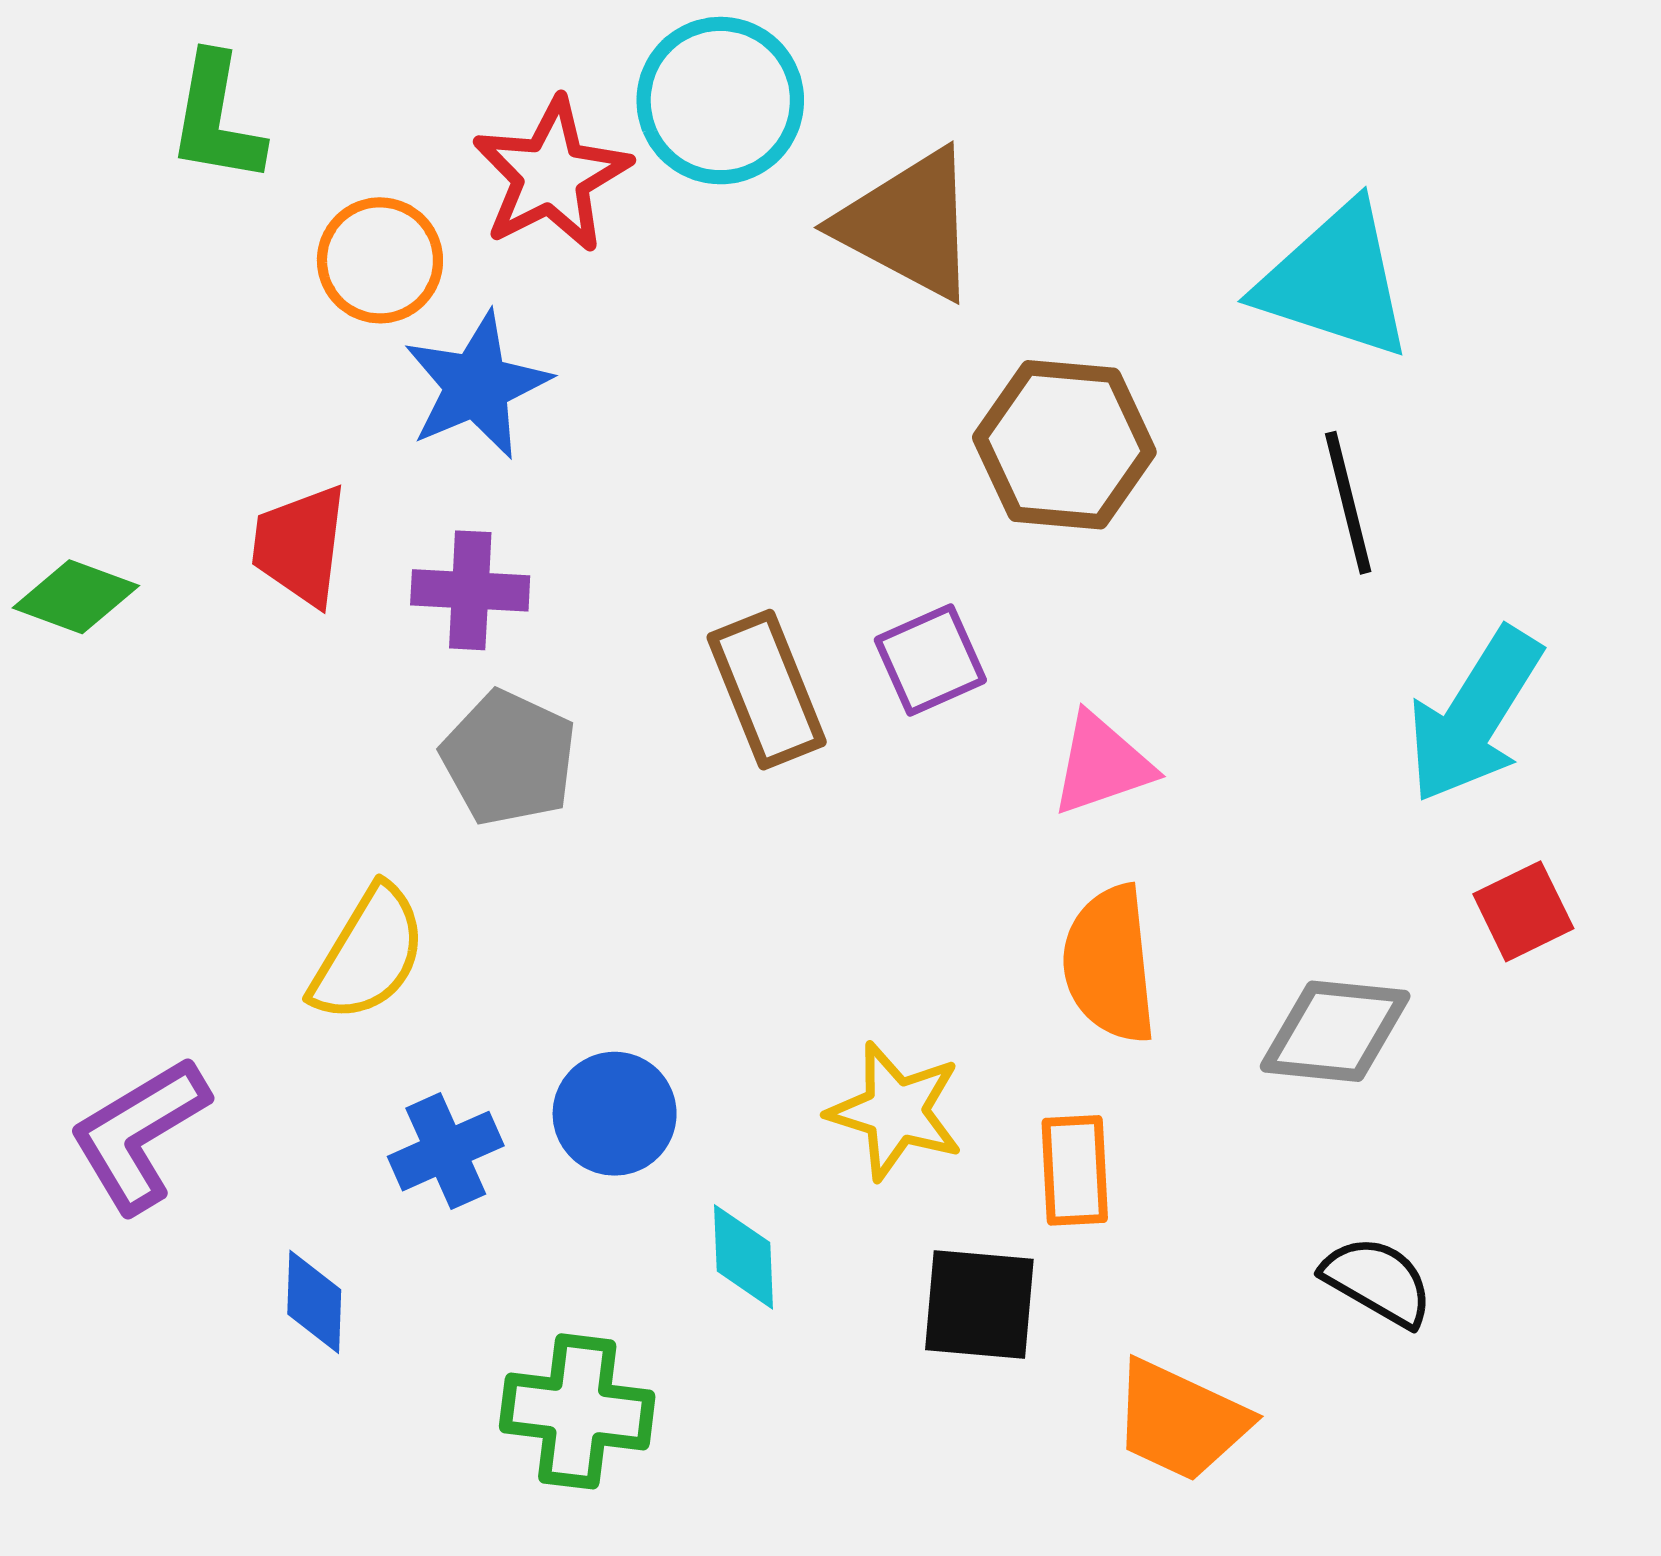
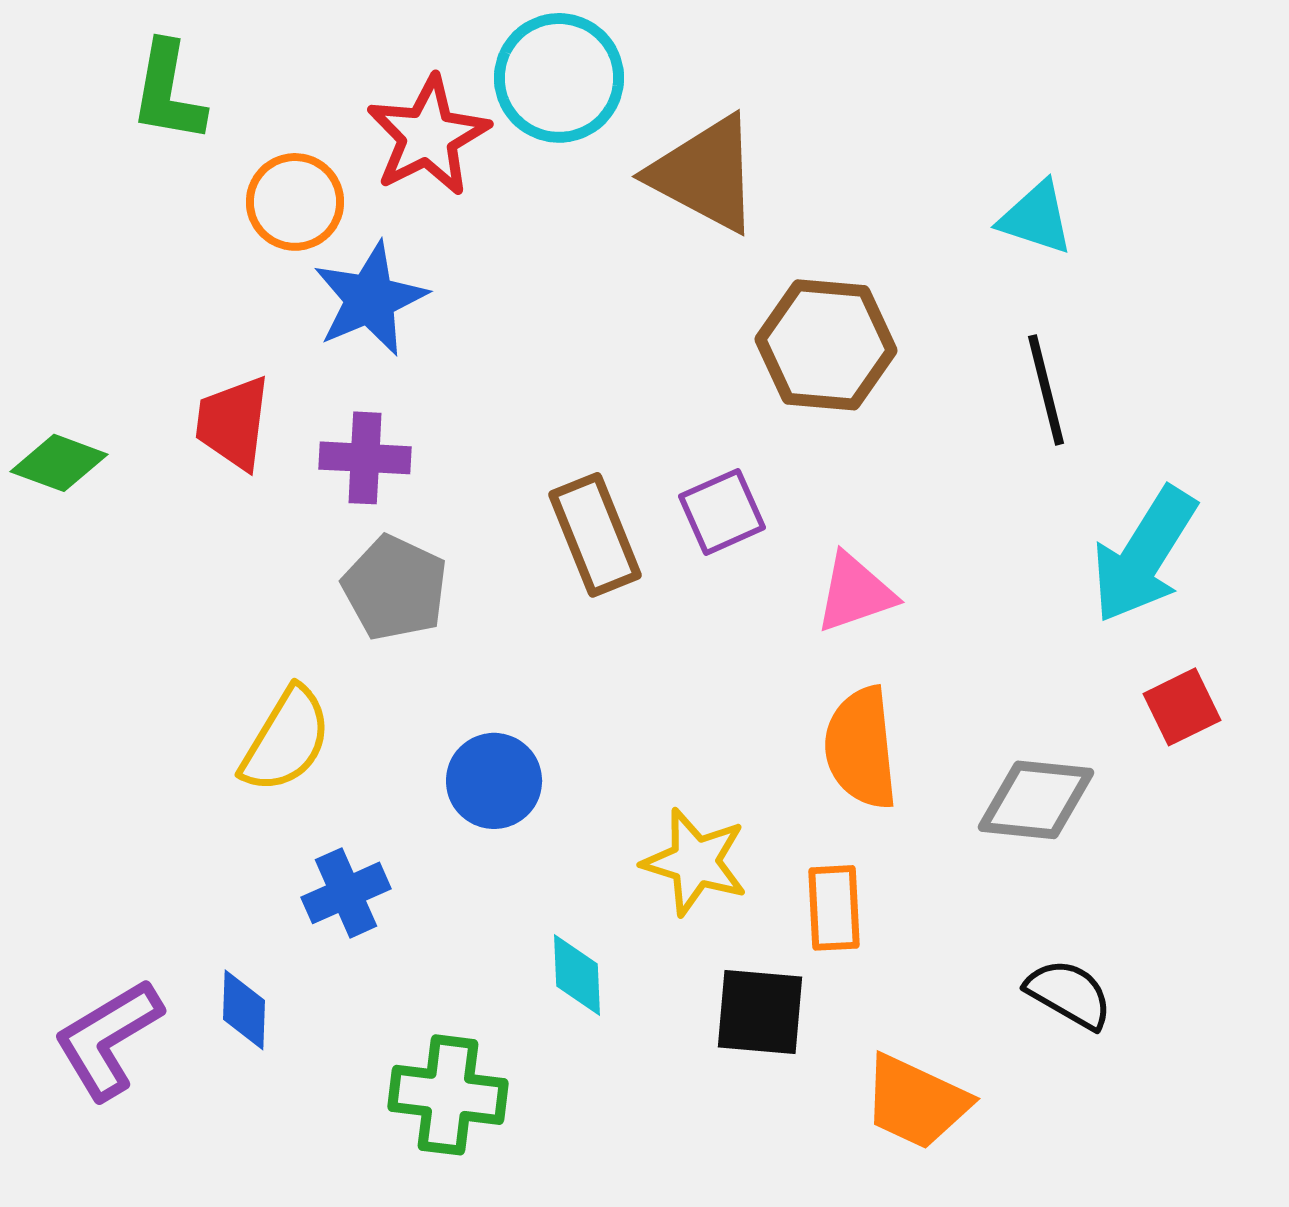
cyan triangle: (1335, 281) -> (1036, 218), size x0.6
blue circle: (615, 1114) -> (494, 781), moved
purple L-shape: (139, 1134) -> (108, 1039), moved

